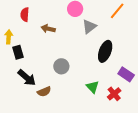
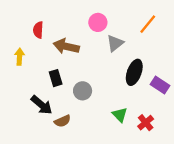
brown arrow: (48, 29) -> (66, 46), size x1.5
black rectangle: (18, 52) -> (56, 78), moved
purple rectangle: (126, 74) -> (160, 85), moved

